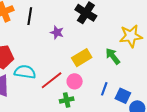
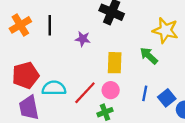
yellow star: (131, 36) -> (165, 30), turned 30
yellow rectangle: (82, 58) -> (115, 63), turned -48
blue square: (123, 96) -> (167, 98), turned 35

